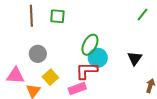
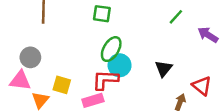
green square: (57, 16) -> (102, 14), moved
gray circle: (38, 54) -> (30, 57), moved
yellow square: (50, 77) -> (62, 85), turned -35

